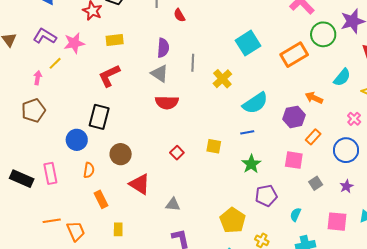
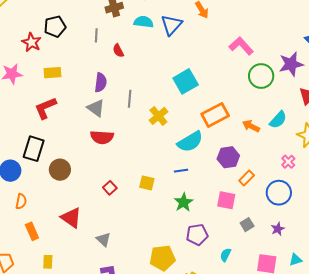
orange rectangle: (294, 55) -> (215, 115), moved
orange arrow: (314, 98) -> (251, 126), moved
brown circle: (121, 154) -> (60, 170), moved
gray triangle: (173, 205) -> (103, 239), turned 35
yellow pentagon: (233, 220) -> (162, 258), turned 30

